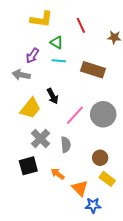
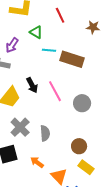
cyan line: (59, 61) -> (49, 50), moved
gray circle: (103, 114) -> (82, 103), size x0.7
pink line: (75, 115) -> (55, 91), moved, turned -70

